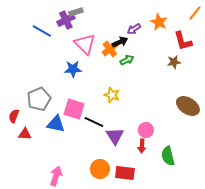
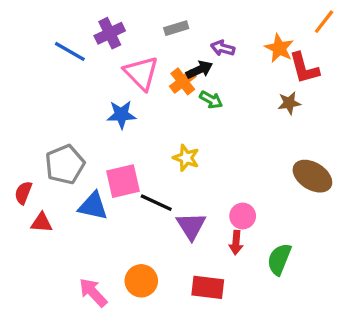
gray rectangle: (76, 12) -> (176, 28), moved
orange star: (159, 22) -> (279, 48), moved
purple arrow: (134, 29) -> (223, 48), turned 48
green arrow: (127, 60) -> (211, 100), turned 56
pink square: (74, 109) -> (123, 181), turned -30
green semicircle: (168, 156) -> (279, 259), turned 36
orange circle: (100, 169) -> (141, 281), moved
pink arrow: (56, 176) -> (93, 292), turned -60

